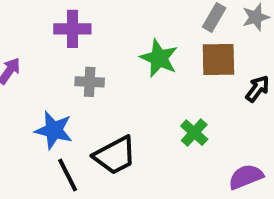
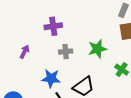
green star: (159, 58) -> (97, 49), moved, turned -30

